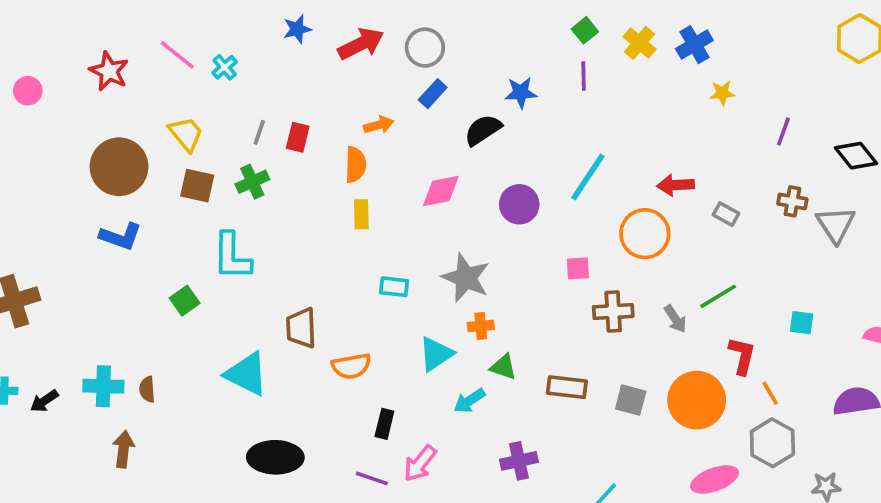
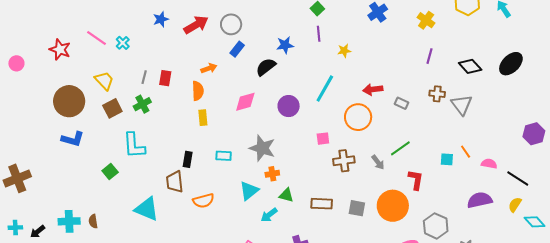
yellow cross: (639, 43) -> (426, 20), moved
yellow star: (722, 93) -> (344, 51), moved
brown square: (197, 186) -> (112, 108), turned -36
orange line: (770, 393) -> (466, 152), moved
black rectangle: (384, 424) -> (188, 159), moved

